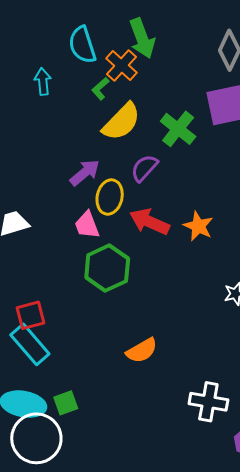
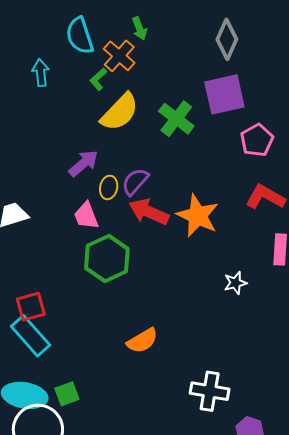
green arrow: (142, 38) -> (139, 28), size x0.6
purple semicircle: (144, 168) -> (135, 182), moved
yellow ellipse: (110, 197) -> (109, 187), size x0.7
orange star: (198, 226) -> (198, 216), size x1.4

